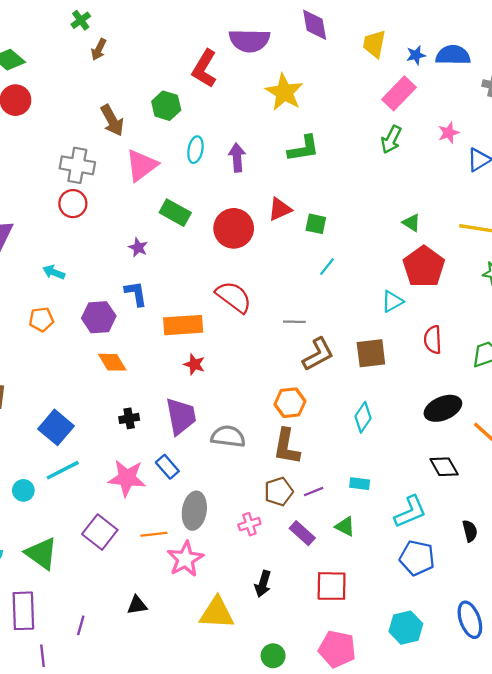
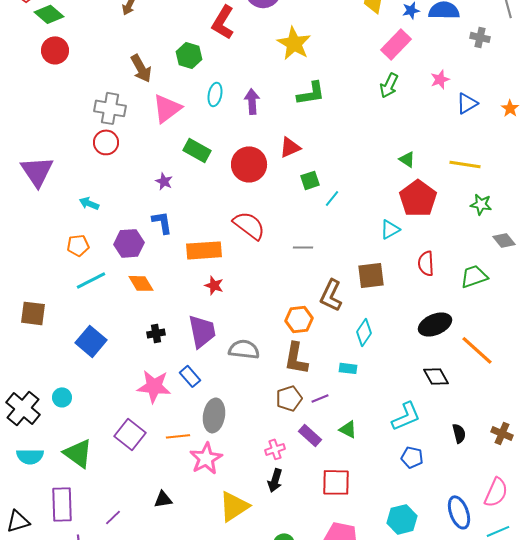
green square: (316, 224) -> (310, 180), moved, turned -30
brown L-shape: (318, 354) -> (331, 295), moved, turned 144
cyan line: (63, 470) -> (91, 280), moved
cyan rectangle: (360, 484) -> (348, 368), moved
pink cross: (249, 524) -> (275, 449), moved
blue pentagon: (417, 558) -> (412, 457), size x0.7
yellow triangle: (217, 613) -> (234, 506), turned -36
purple line: (81, 625) -> (113, 517), turned 30

